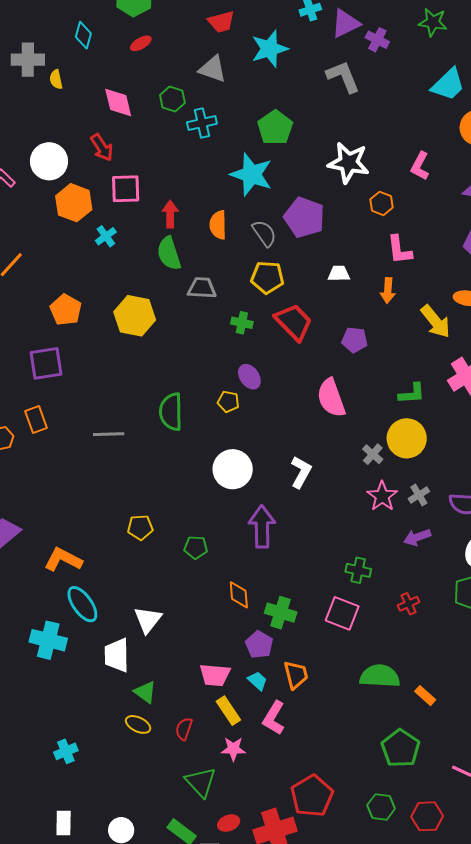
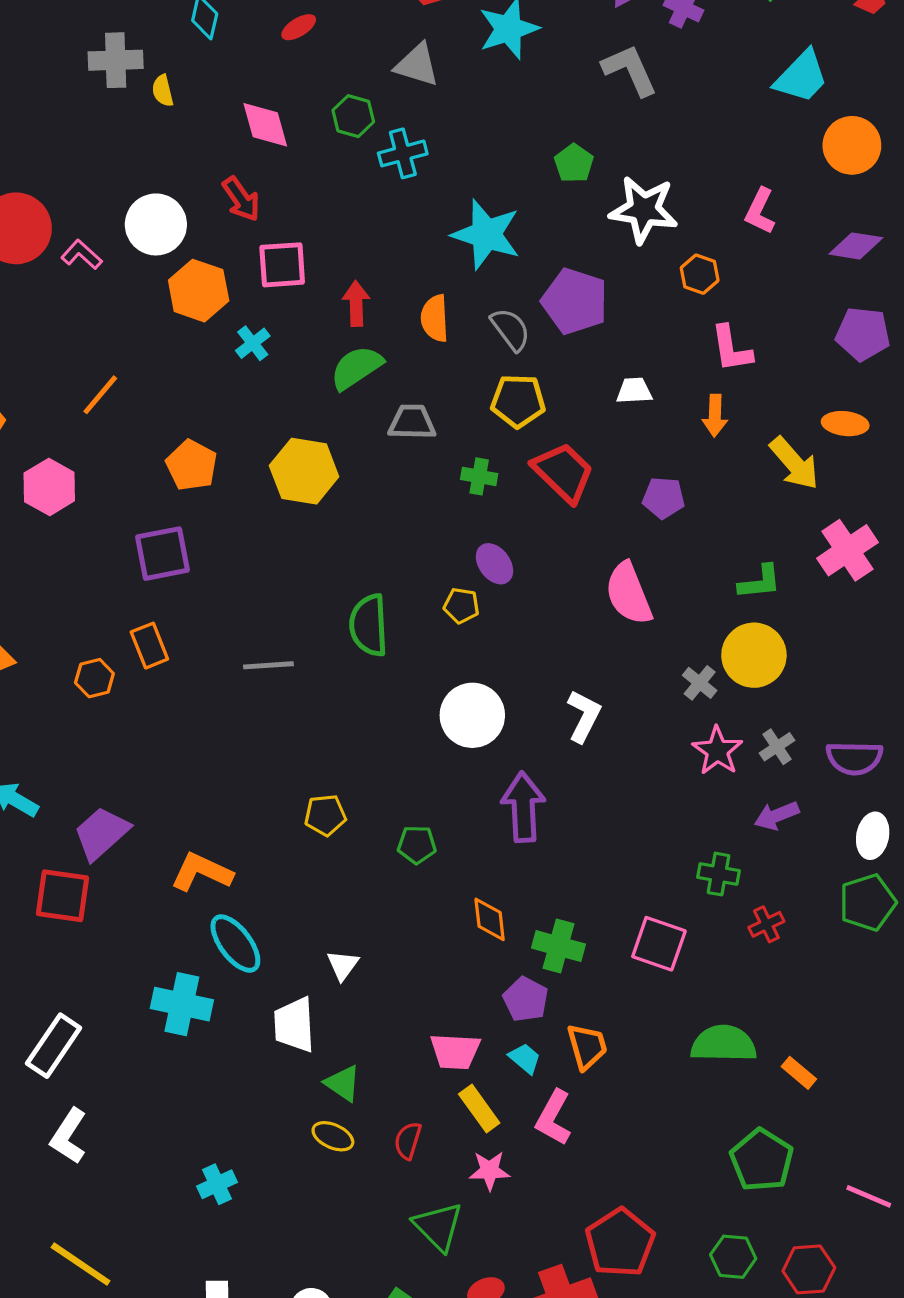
green pentagon: (275, 128) -> (574, 163), moved, size x0.7
green semicircle: (169, 253) -> (356, 368), turned 76
green cross: (358, 570) -> (718, 874), moved
white triangle: (148, 620) -> (343, 965), size x0.7

